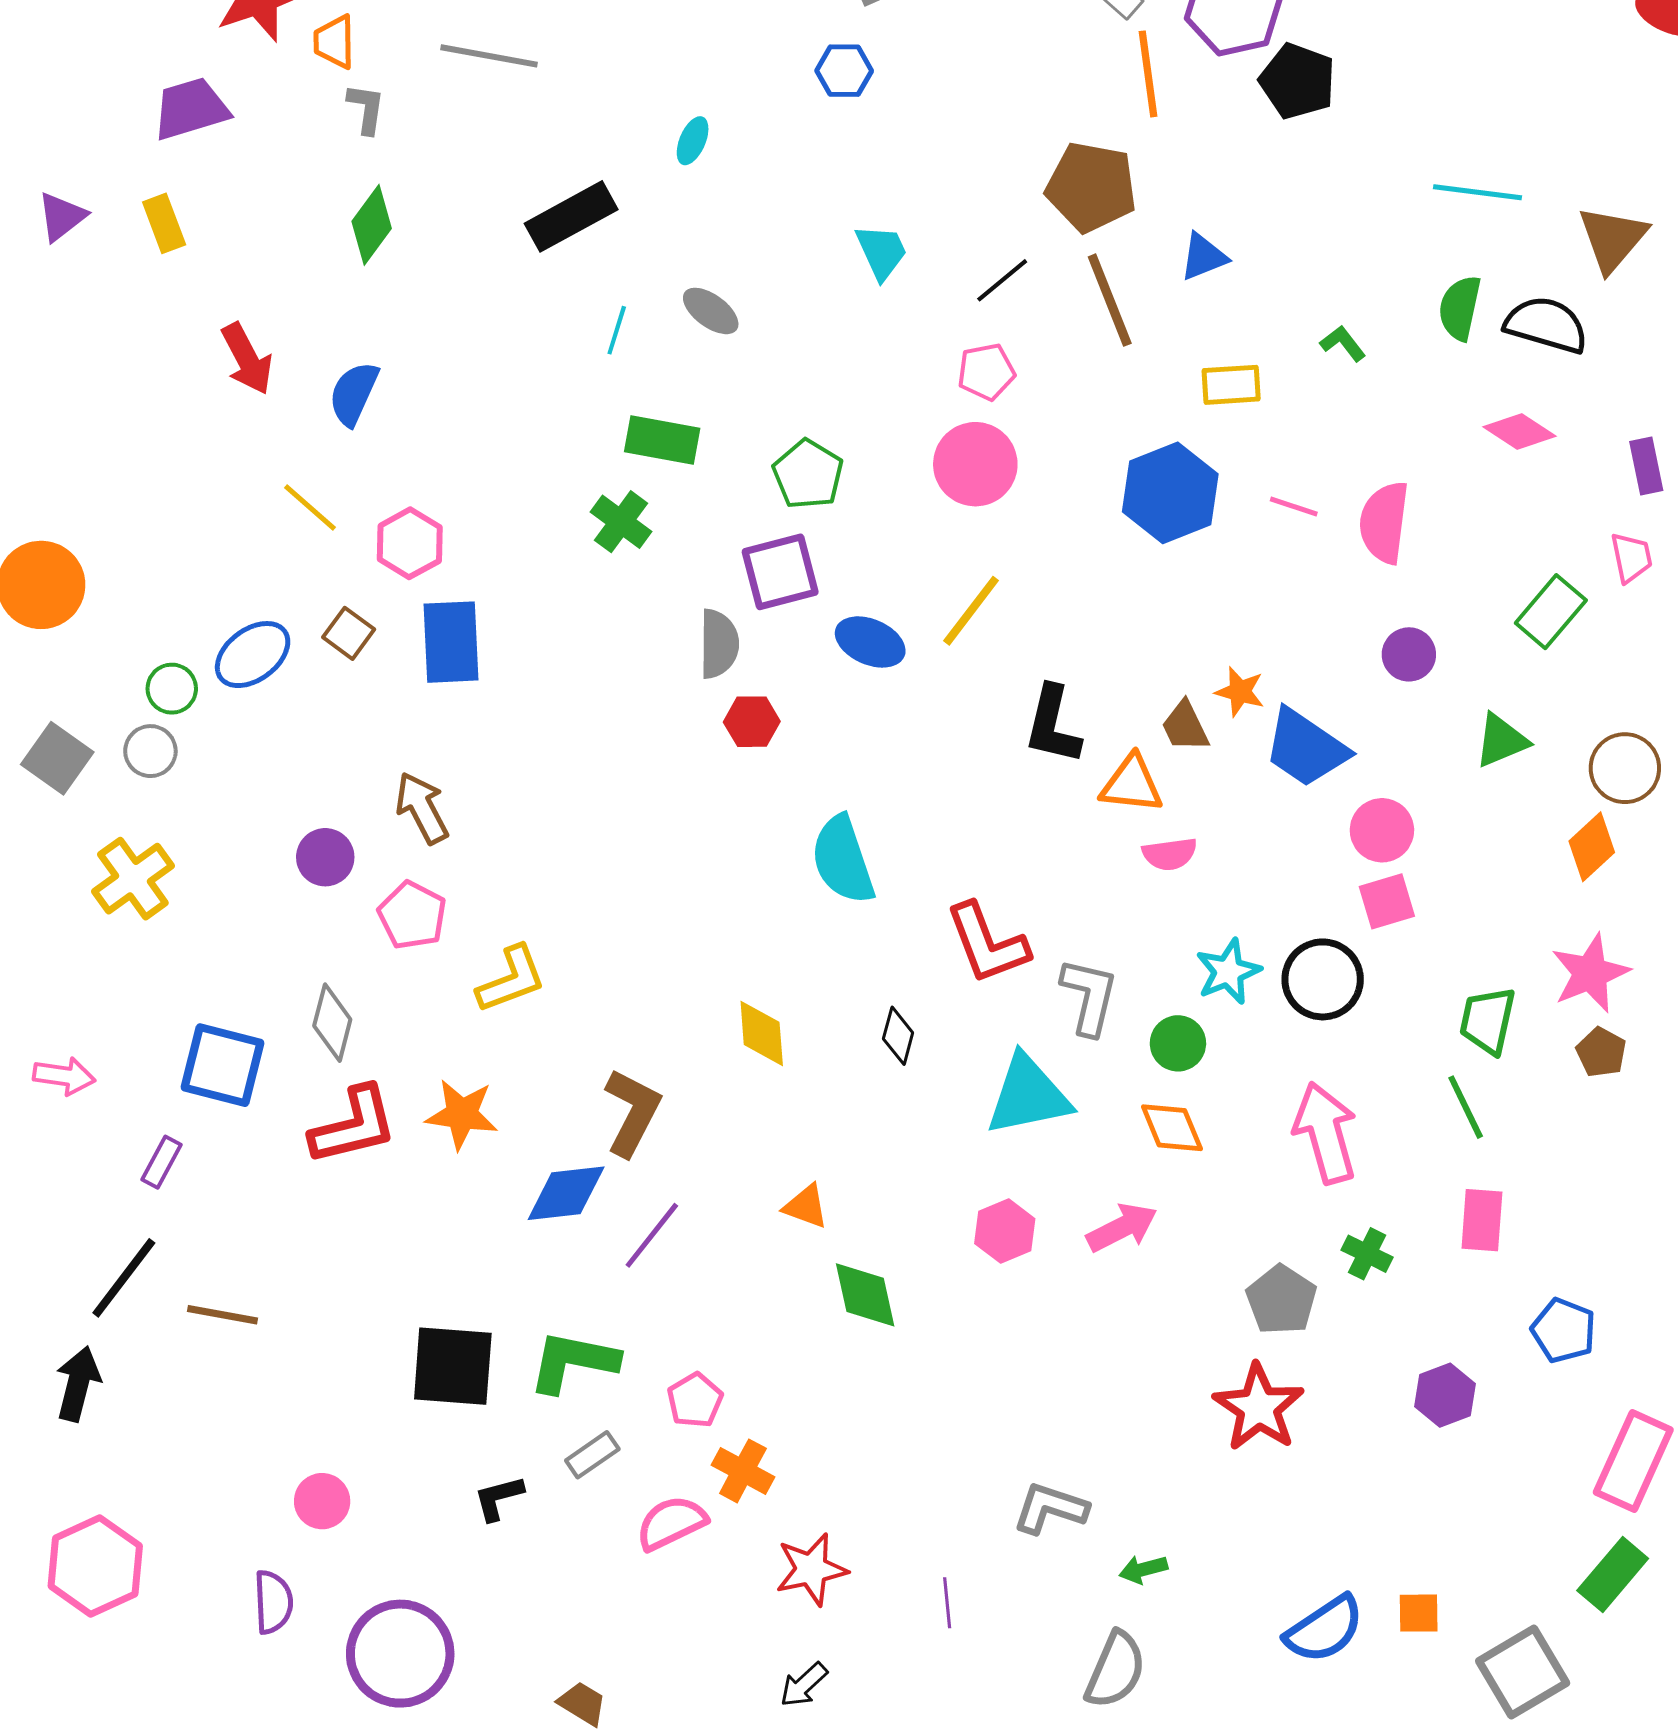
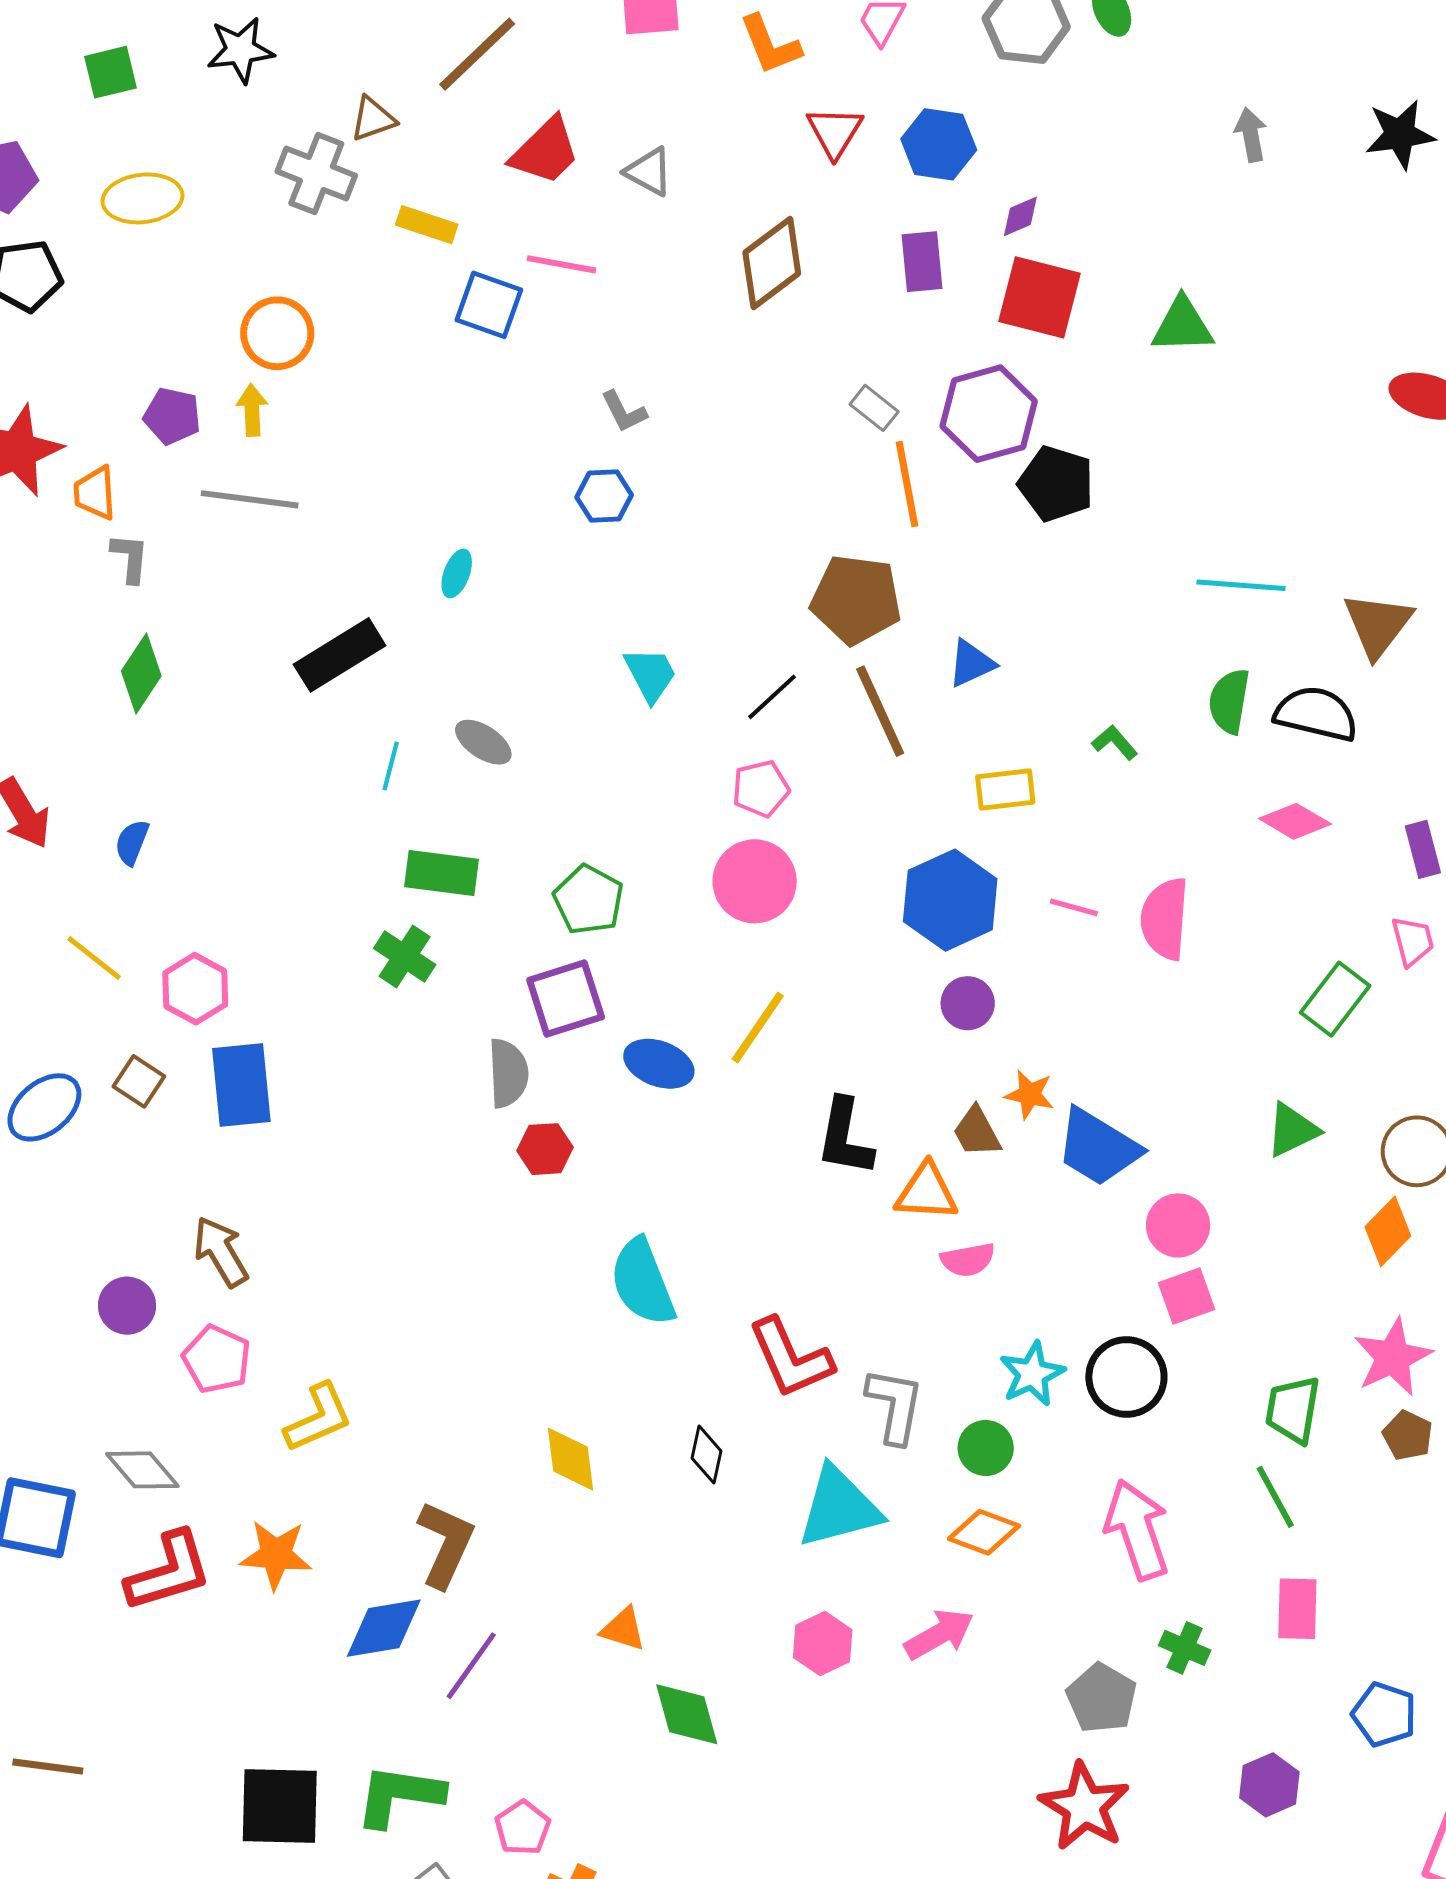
blue semicircle: (354, 394) -> (132, 842), size x0.7
purple circle: (1409, 654) -> (968, 1003), moved
gray diamond: (332, 1023) -> (142, 1470), turned -52
orange diamond: (1172, 1128) -> (984, 1532), turned -44

